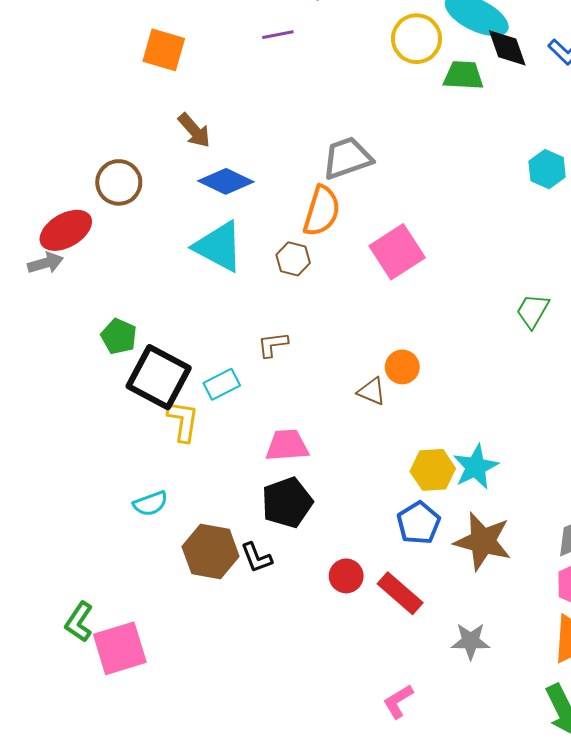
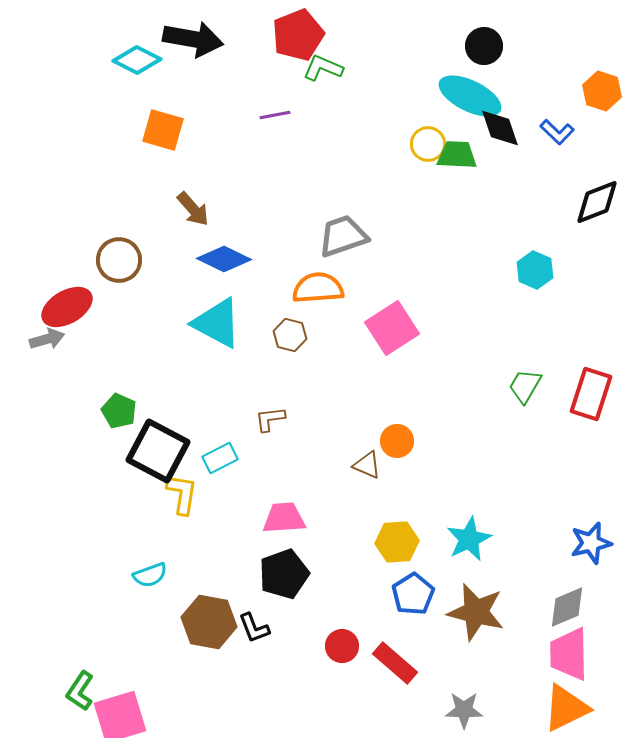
yellow circle: (417, 39) -> (428, 144), moved, size x0.7
cyan hexagon: (547, 169) -> (535, 270), moved
orange semicircle: (322, 211) -> (318, 288), turned -111
yellow hexagon: (433, 470) -> (397, 542), moved

